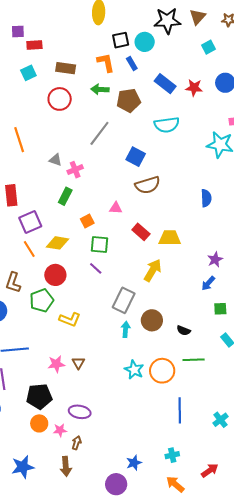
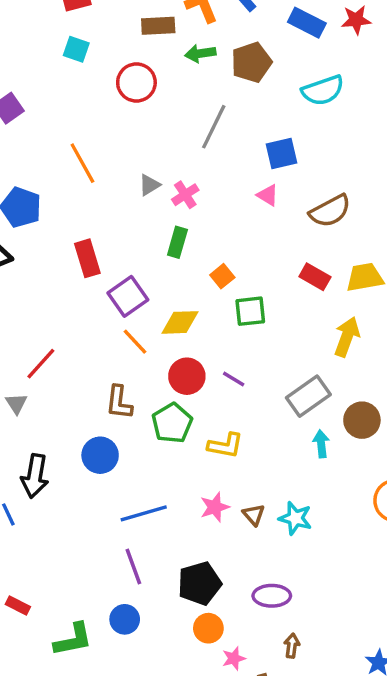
brown rectangle: (66, 68) -> (158, 26), moved
cyan square: (28, 73) -> (76, 49), turned -35
blue square: (136, 157) -> (282, 154), turned -30
gray triangle: (55, 160) -> (149, 185), turned -40
brown semicircle: (148, 185) -> (330, 211), moved
pink triangle: (116, 208) -> (268, 195), moved, turned 40
purple line: (96, 268) -> (234, 379), moved
gray rectangle: (124, 300) -> (308, 396), turned 40
pink star: (56, 364) -> (215, 507), moved
cyan star: (134, 370) -> (295, 518), moved
pink star: (60, 430) -> (234, 658), moved
brown arrow: (77, 443) -> (292, 646), moved

